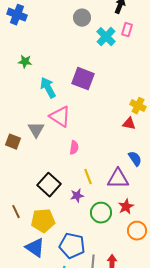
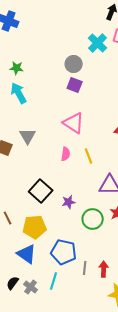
gray circle: (82, 18) -> (74, 64), moved
purple square: (83, 79) -> (75, 85), size x0.7
cyan arrow: (48, 88) -> (19, 93), moved
pink triangle: (60, 117) -> (74, 123), moved
yellow line: (88, 177) -> (89, 156), moved

